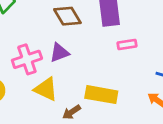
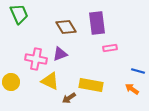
pink cross: (27, 59) -> (36, 59), turned 30

